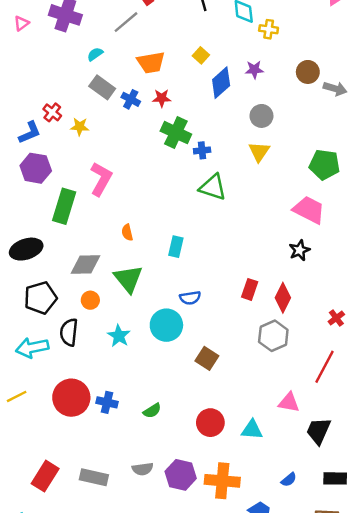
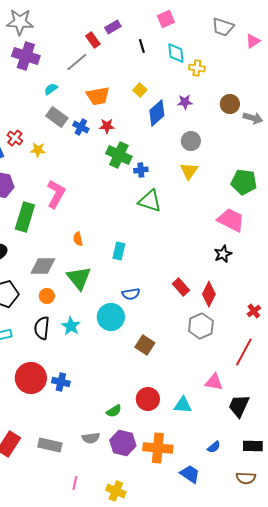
red rectangle: (250, 289) -> (181, 287), turned -60
black semicircle: (69, 332) -> (42, 328), moved
green semicircle: (152, 411) -> (114, 411), moved

